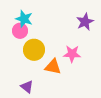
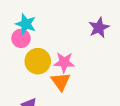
pink star: (72, 54) -> (64, 62), moved
orange triangle: (53, 67) -> (61, 82), turned 42

